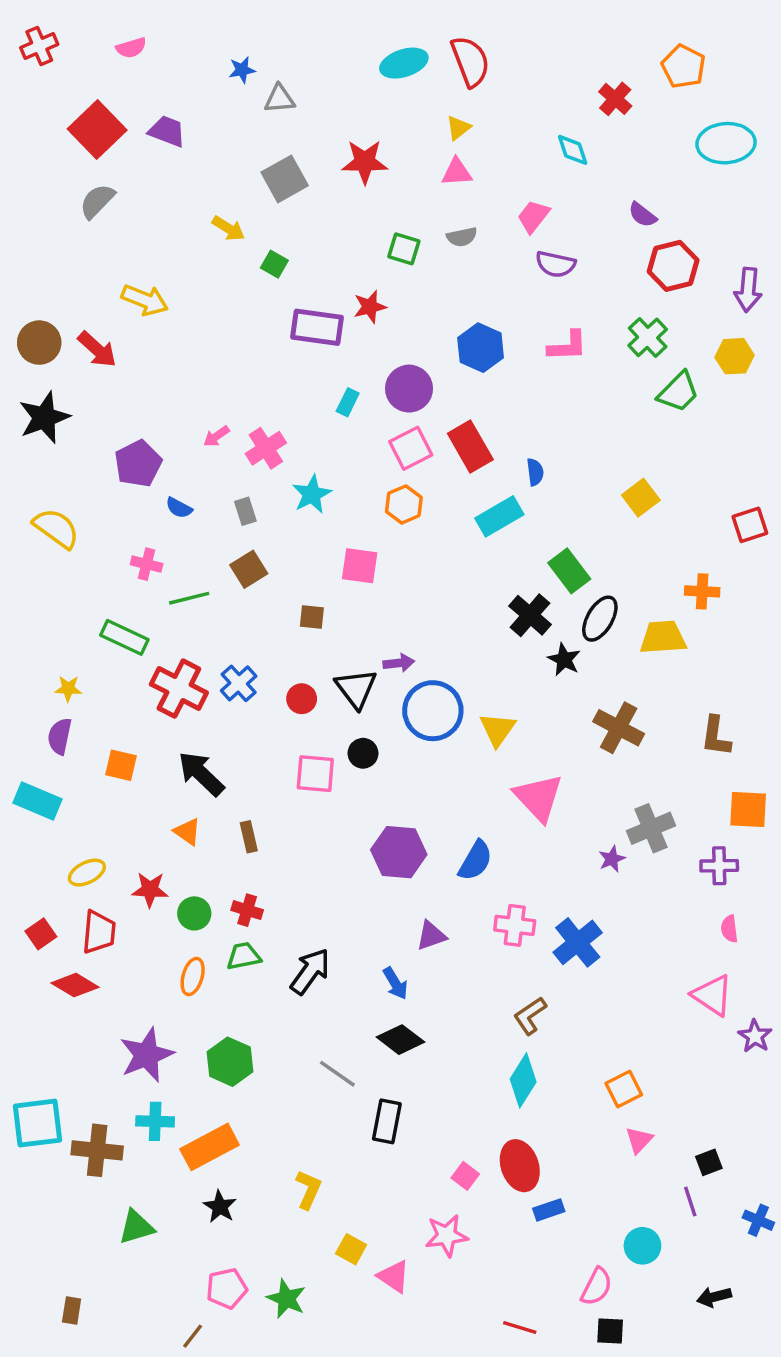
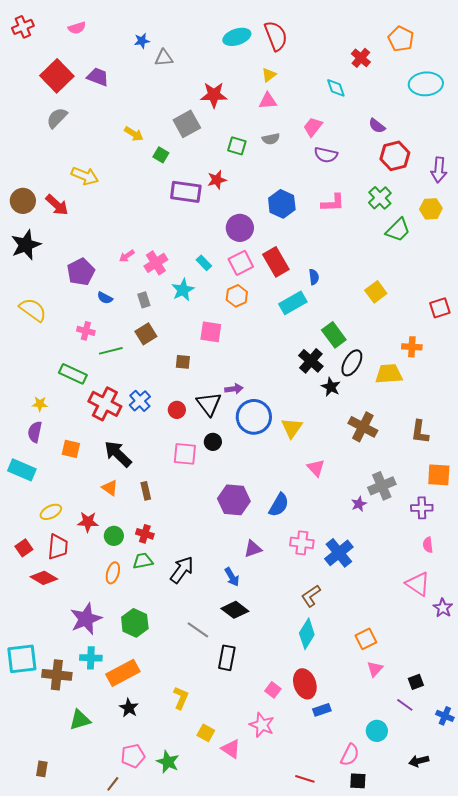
gray square: (285, 179) -> (187, 124), moved
cyan rectangle: (348, 402) -> (204, 263), moved, turned -70
pink triangle: (539, 798) -> (316, 468), size x0.6
purple line: (690, 1201) -> (405, 705), turned -36
pink star: (447, 1236) -> (262, 725), turned 30

